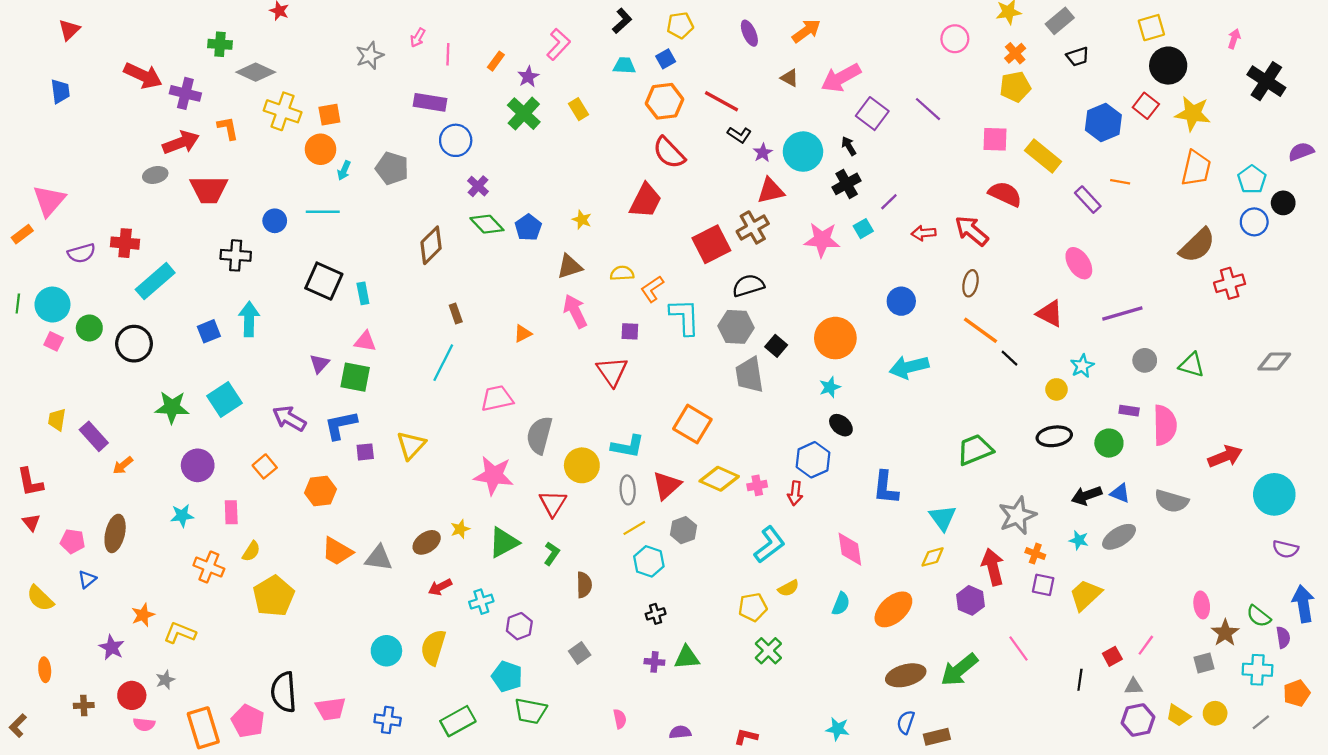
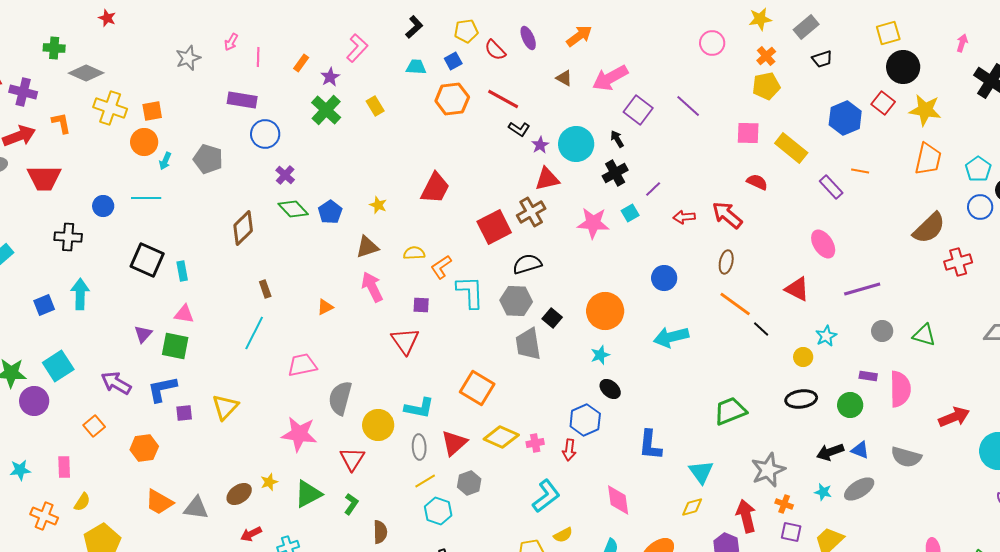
red semicircle: (669, 153) -> (495, 50), moved, size x0.7
red semicircle: (1005, 194) -> (757, 182), size x0.7
purple circle: (198, 465) -> (34, 401), moved

